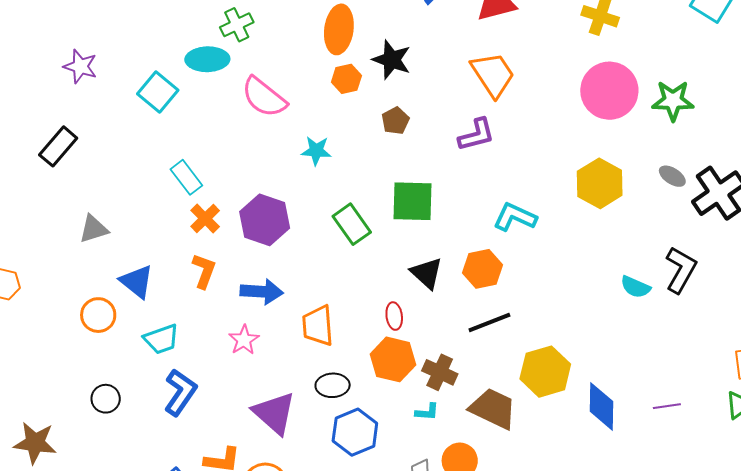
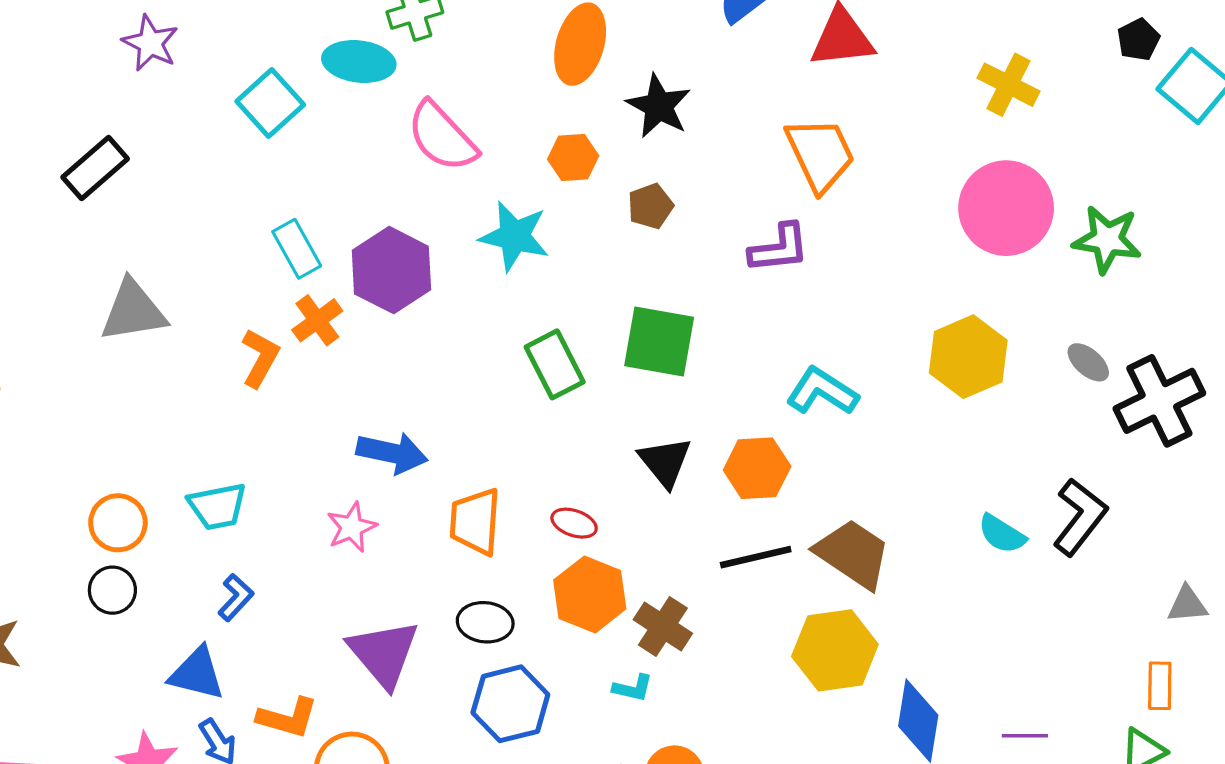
orange hexagon: (346, 79) -> (573, 158), moved
cyan star: (316, 151) -> (514, 236), size x1.4
purple hexagon: (265, 220) -> (391, 270), moved
gray triangle: (94, 229) -> (133, 311), size x1.4
orange L-shape: (204, 271) -> (260, 358), moved
blue triangle: (137, 282) -> (197, 674), moved, turned -33
orange circle: (98, 315) -> (118, 523), moved
red ellipse: (394, 316) -> (574, 523), moved, turned -72
blue L-shape: (180, 392) -> (236, 598), size x0.6
brown trapezoid: (493, 409) -> (853, 554), moved

